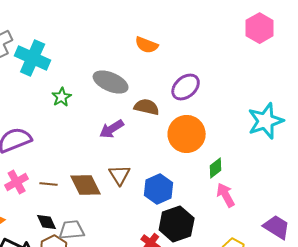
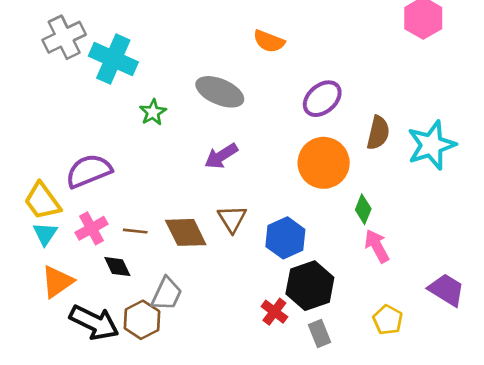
brown semicircle: (147, 107) -> (378, 133), moved, turned 90
green diamond: (216, 168) -> (363, 209), turned -30
black diamond: (47, 222) -> (117, 267), moved
gray trapezoid: (72, 230) -> (167, 294), turned 120

